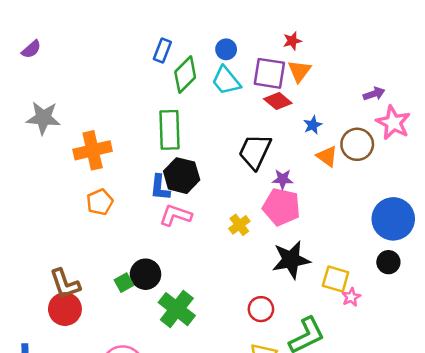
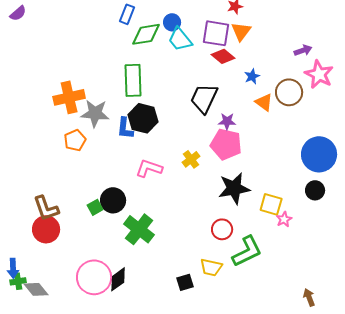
blue circle: (226, 49) -> (172, 22), moved
green diamond: (185, 75) -> (146, 34), turned 36
gray star: (43, 118) -> (95, 113), moved
pink L-shape: (176, 215) -> (149, 168), moved
red circle: (261, 309) -> (222, 229), moved

